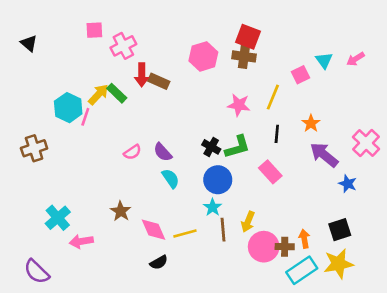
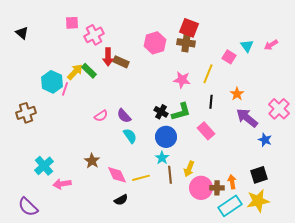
pink square: (300, 75) -> (229, 57), turned -32

